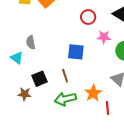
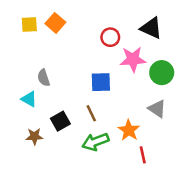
pink star: (104, 37) -> (133, 59), size x1.5
brown star: (25, 94) -> (34, 136), moved
red line: (108, 108) -> (143, 155), moved

